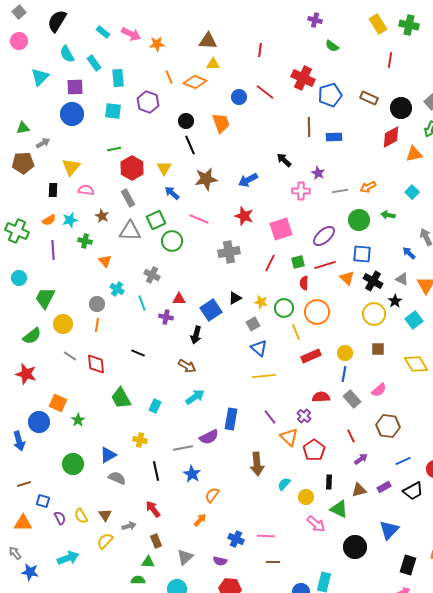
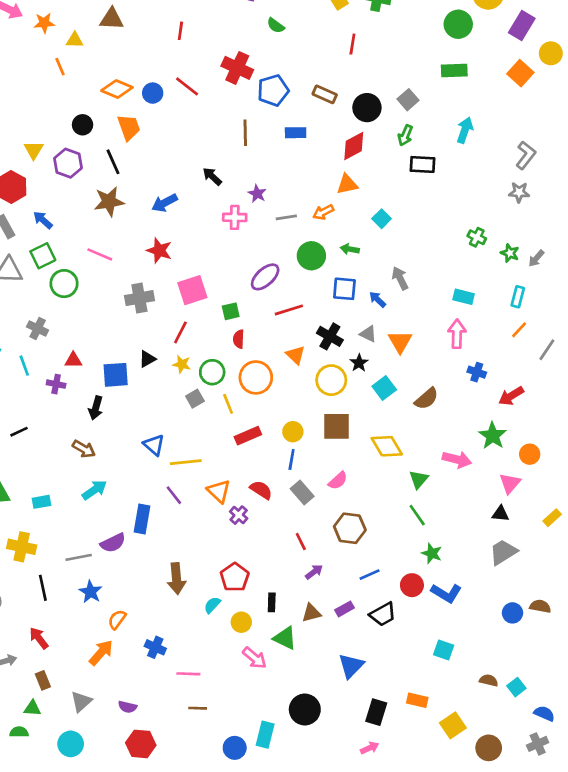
yellow triangle: (213, 64) -> (75, 40), moved
orange diamond: (195, 82) -> (117, 89), moved
purple hexagon: (148, 102) -> (68, 163), moved
blue rectangle: (334, 137) -> (296, 133), moved
black line: (190, 145) -> (113, 162), moved
orange triangle: (414, 154) -> (347, 184), moved
yellow triangle: (164, 168) -> (34, 150), moved
blue arrow: (172, 193) -> (43, 220), moved
pink square: (281, 229) -> (192, 290), moved
blue square: (362, 254) -> (344, 289), moved
red line: (270, 263) -> (180, 332), moved
red line: (325, 265) -> (289, 310), moved
orange triangle: (347, 278) -> (296, 355), moved
blue square: (211, 310) -> (116, 375), turned 30
gray square: (253, 324) -> (195, 399), moved
blue triangle: (259, 348) -> (154, 445), moved
brown square: (378, 349) -> (337, 426), size x1.6
black line: (138, 353) -> (19, 432), turned -48
red semicircle: (321, 397) -> (261, 490), turned 36
cyan rectangle: (155, 406) -> (42, 502), turned 56
purple line: (270, 417) -> (174, 495), moved
orange triangle: (289, 437) -> (219, 491), moved
yellow cross: (140, 440) -> (22, 547), size x1.5
red pentagon: (314, 450) -> (235, 577), moved
orange arrow: (200, 520) -> (101, 653), size x1.5
blue cross: (236, 539) -> (155, 647), moved
black circle: (355, 547) -> (305, 710), moved

